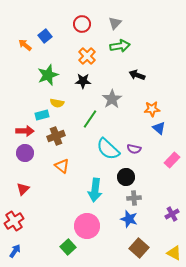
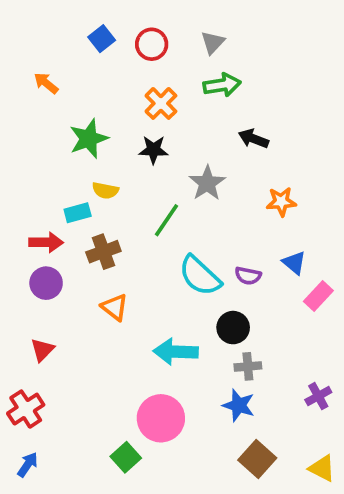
blue square: (45, 36) -> (102, 39), moved
blue triangle: (159, 128) -> (294, 263), moved
cyan arrow: (95, 190) -> (176, 352), turned 85

